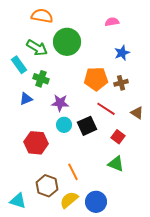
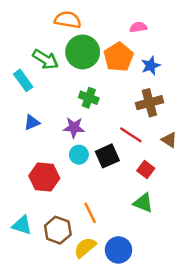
orange semicircle: (42, 16) -> (68, 20), moved
green cross: (41, 79) -> (89, 98), moved
orange pentagon: (96, 79) -> (118, 57), moved, turned -30
brown cross: (121, 83) -> (149, 103), size x1.5
cyan triangle: (18, 201) -> (22, 225), moved

